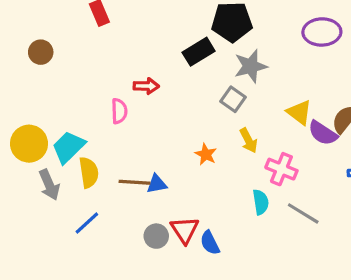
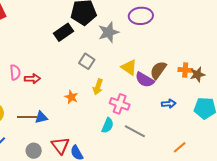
gray star: (251, 66) -> (109, 32), moved
red arrow: (146, 86) -> (32, 79), moved
yellow arrow: (248, 140) -> (98, 87), turned 49
cyan semicircle: (261, 202) -> (108, 125), turned 35
gray circle: (156, 236) -> (34, 151), moved

